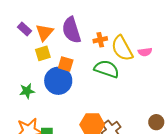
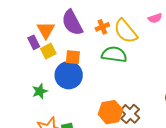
purple rectangle: (25, 29) -> (34, 42), moved, turned 32
pink semicircle: (145, 52) -> (155, 18), moved

